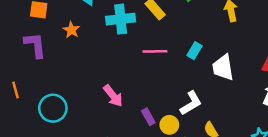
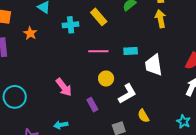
cyan cross: (121, 19) -> (71, 25), size x0.7
cyan rectangle: (195, 51) -> (131, 51), turned 56
yellow circle: (169, 125) -> (106, 79), moved

